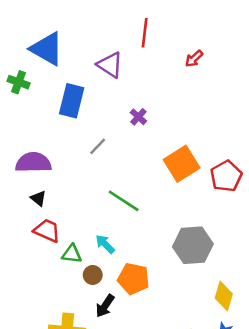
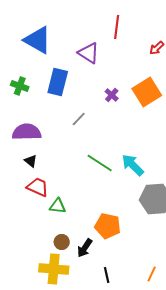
green cross: (19, 82) -> (20, 86), moved
orange square: (182, 164) -> (147, 92), moved
cyan arrow: (105, 244) -> (133, 165), moved, size x1.4
brown circle: (93, 275) -> (62, 242), moved

